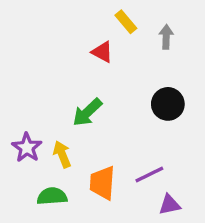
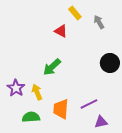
gray arrow: (166, 37) -> (99, 22), turned -32
black circle: (168, 104) -> (110, 63), moved

